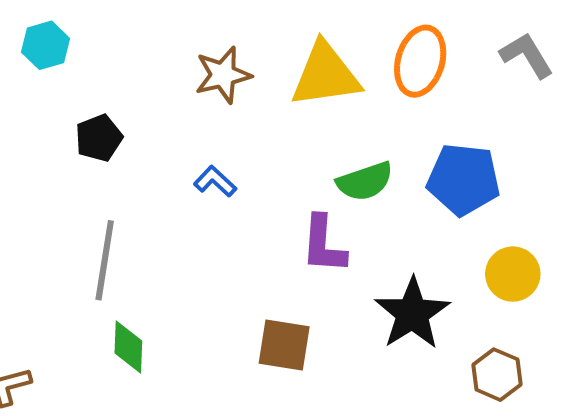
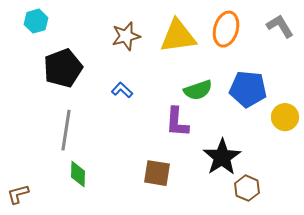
black pentagon: (99, 138) -> (63, 68), size x1.6
yellow circle: (513, 274) -> (285, 117), moved
brown hexagon: (497, 375) -> (247, 188), moved

